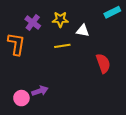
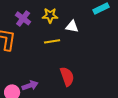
red semicircle: (103, 63) -> (67, 76), moved

